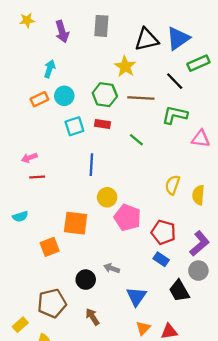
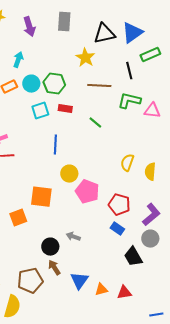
black line: (175, 81) -> (129, 71), turned 30
green hexagon: (105, 95) -> (54, 84), moved
pink triangle: (201, 139) -> (152, 111), moved
blue triangle: (136, 296) -> (79, 281), moved
brown pentagon: (52, 303) -> (30, 281), moved
brown arrow: (92, 317) -> (54, 268), moved
orange triangle: (143, 328) -> (101, 290), turned 32

